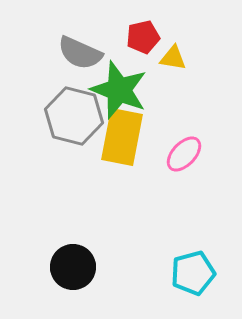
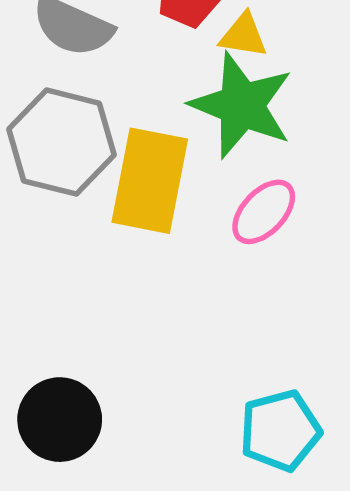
green star: (119, 90) -> (242, 105), moved

